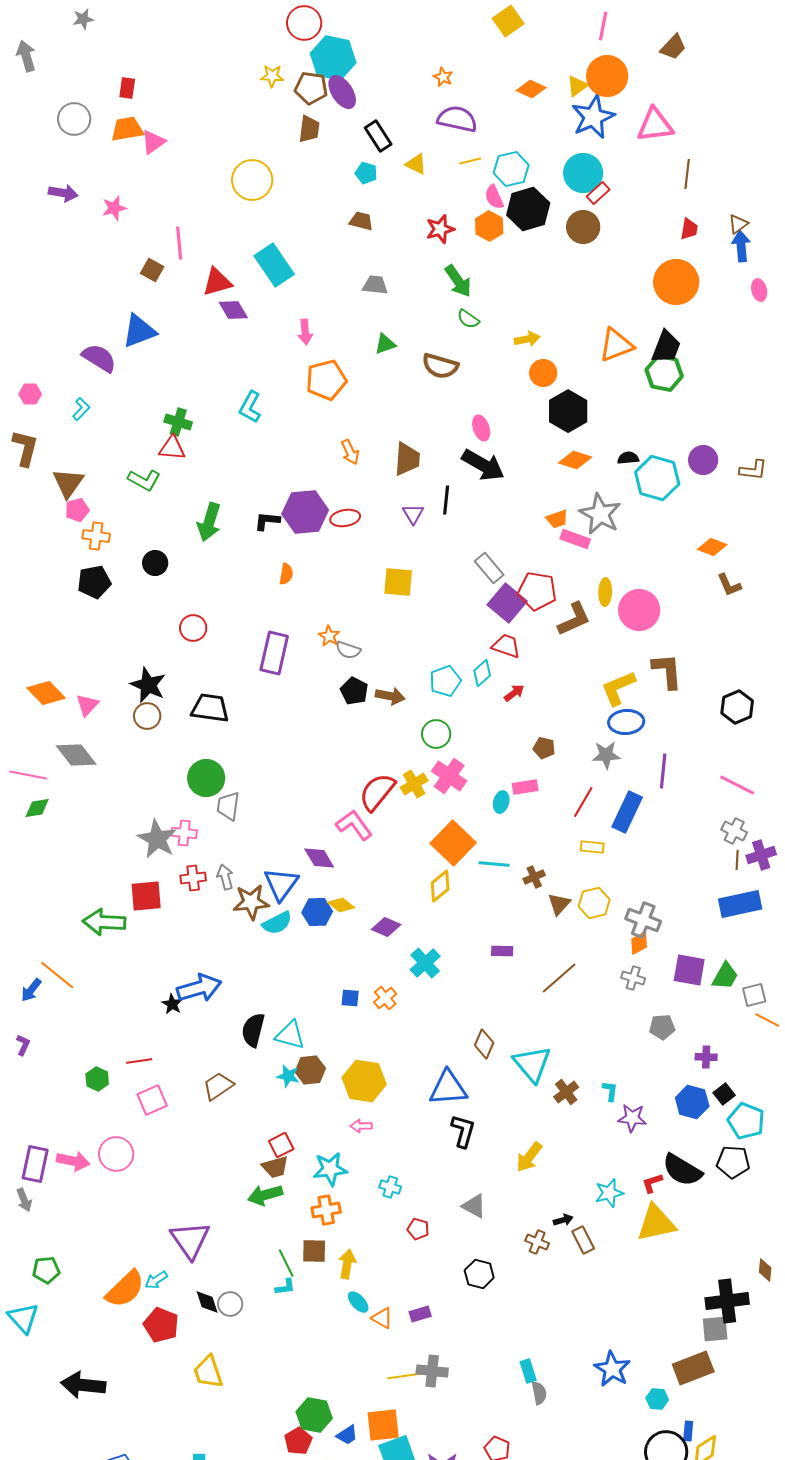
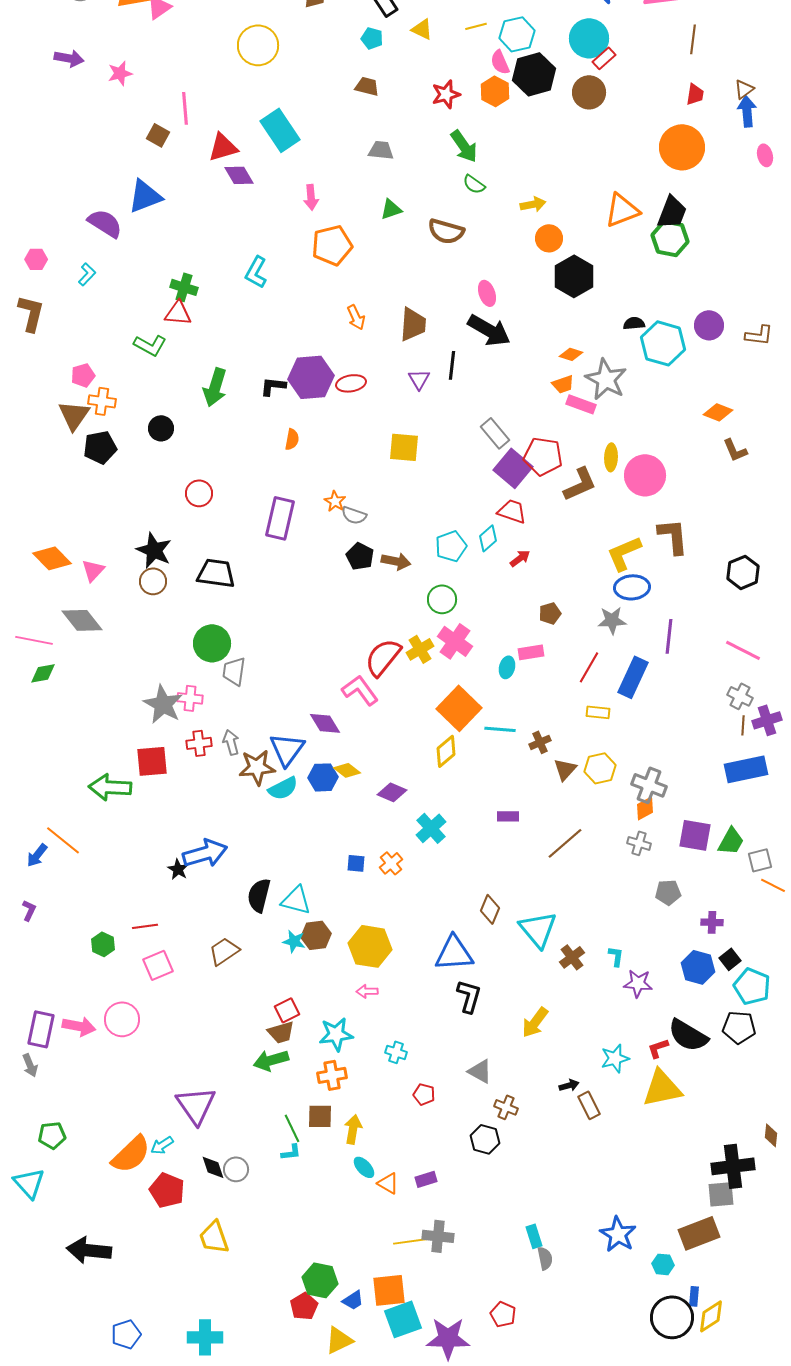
orange diamond: (575, 460) -> (571, 354), moved, size x0.7
brown triangle: (68, 483) -> (74, 415), moved
brown pentagon: (544, 748) -> (550, 613), turned -30
brown cross: (537, 1242) -> (506, 1107), moved

